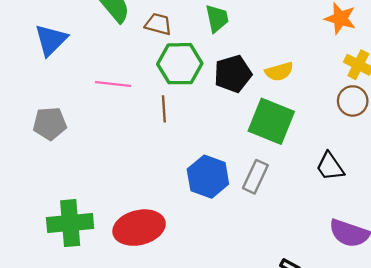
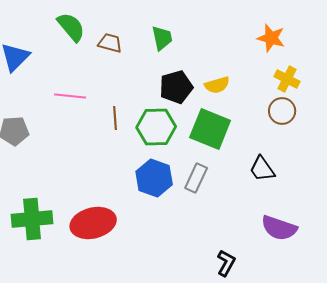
green hexagon: (180, 64) -> (156, 127), moved

